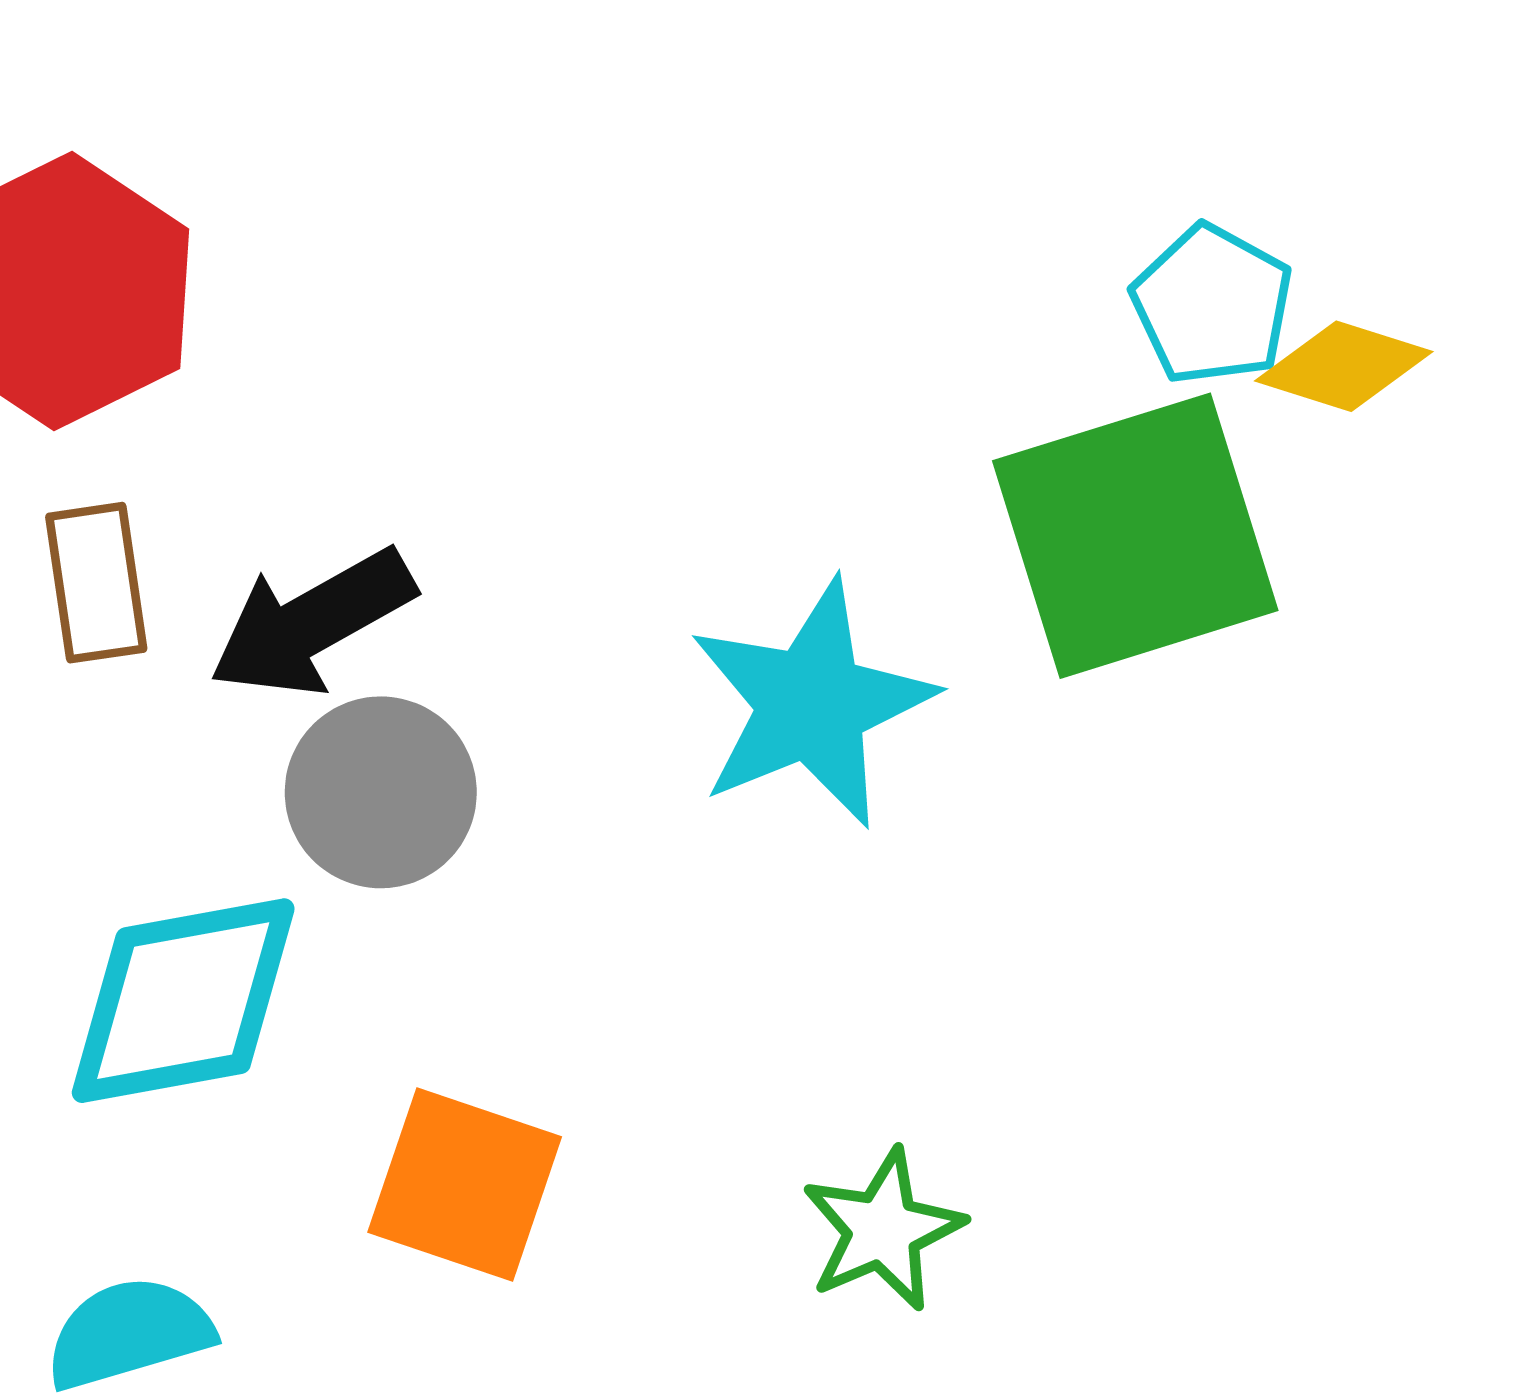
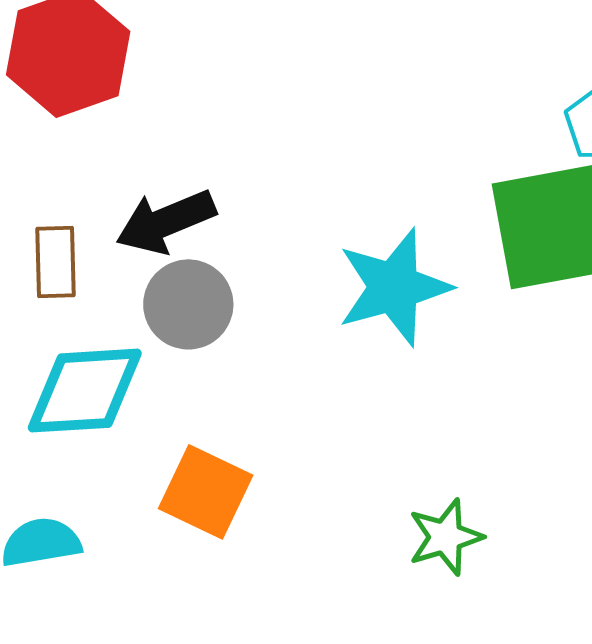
brown rectangle: (96, 583) -> (56, 262), moved
green star: (883, 1230) -> (445, 537), moved

